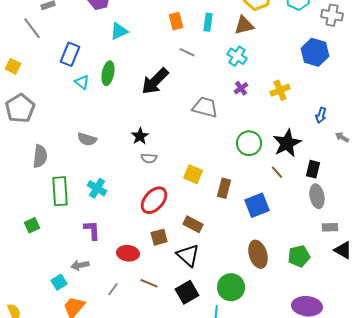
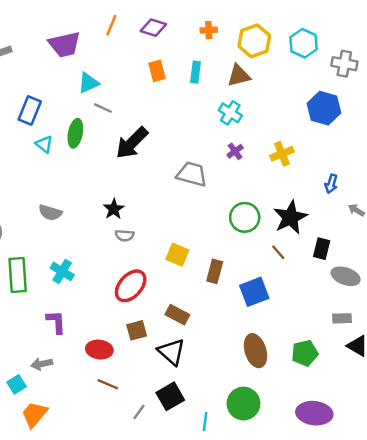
gray line: (187, 52) -> (103, 108), moved
gray ellipse: (317, 196) -> (346, 276), moved, turned -60
brown line: (149, 283) -> (108, 384), moved
green circle: (231, 287) -> (243, 404), moved
gray line: (113, 289) -> (139, 412), moved

